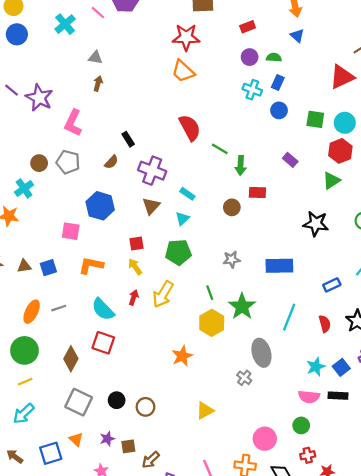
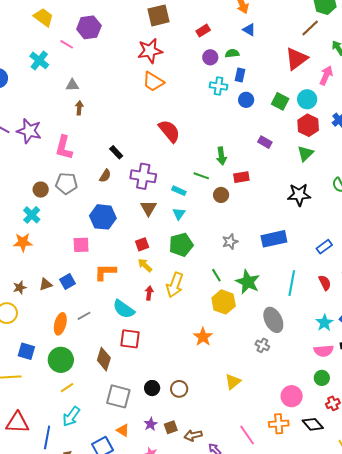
green square: (315, 119) -> (280, 101), turned 30
green line: (220, 149) -> (201, 176), moved
brown arrow: (151, 460) -> (193, 435), turned 42

